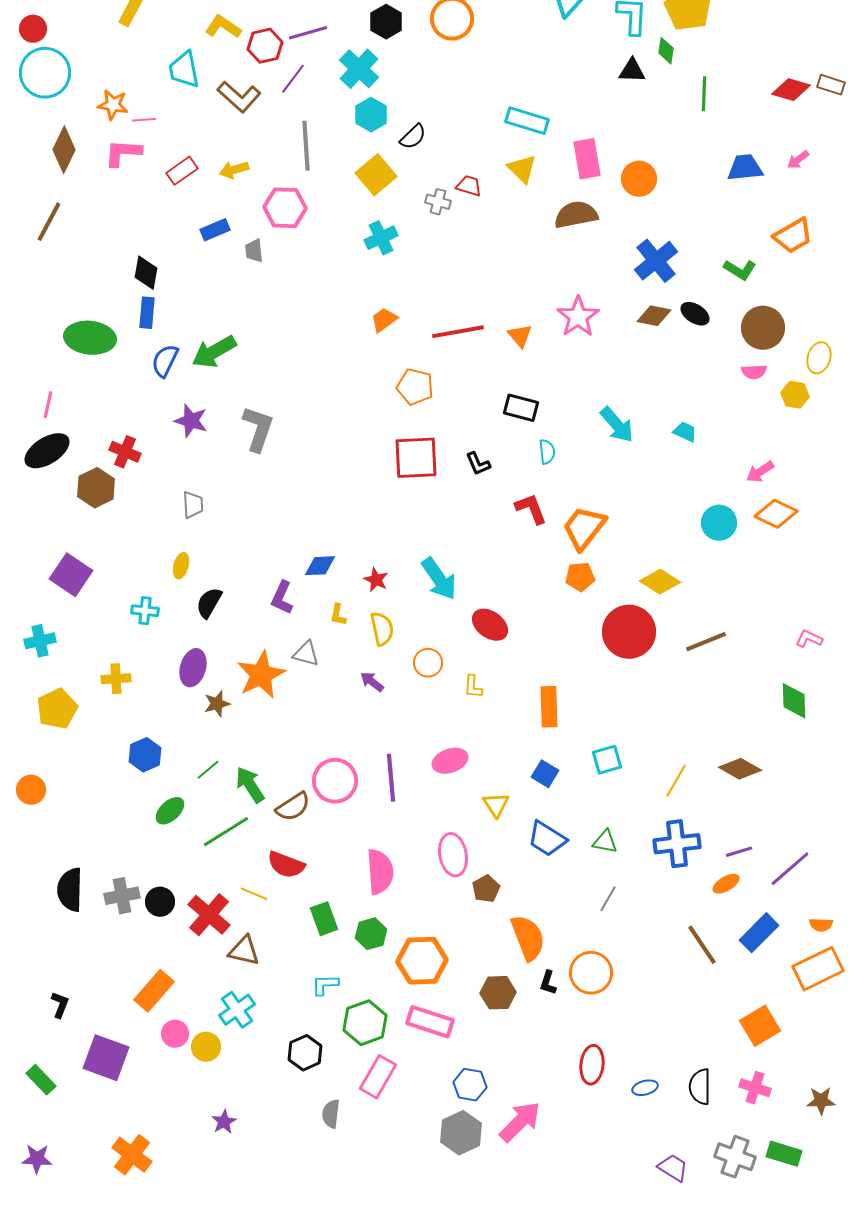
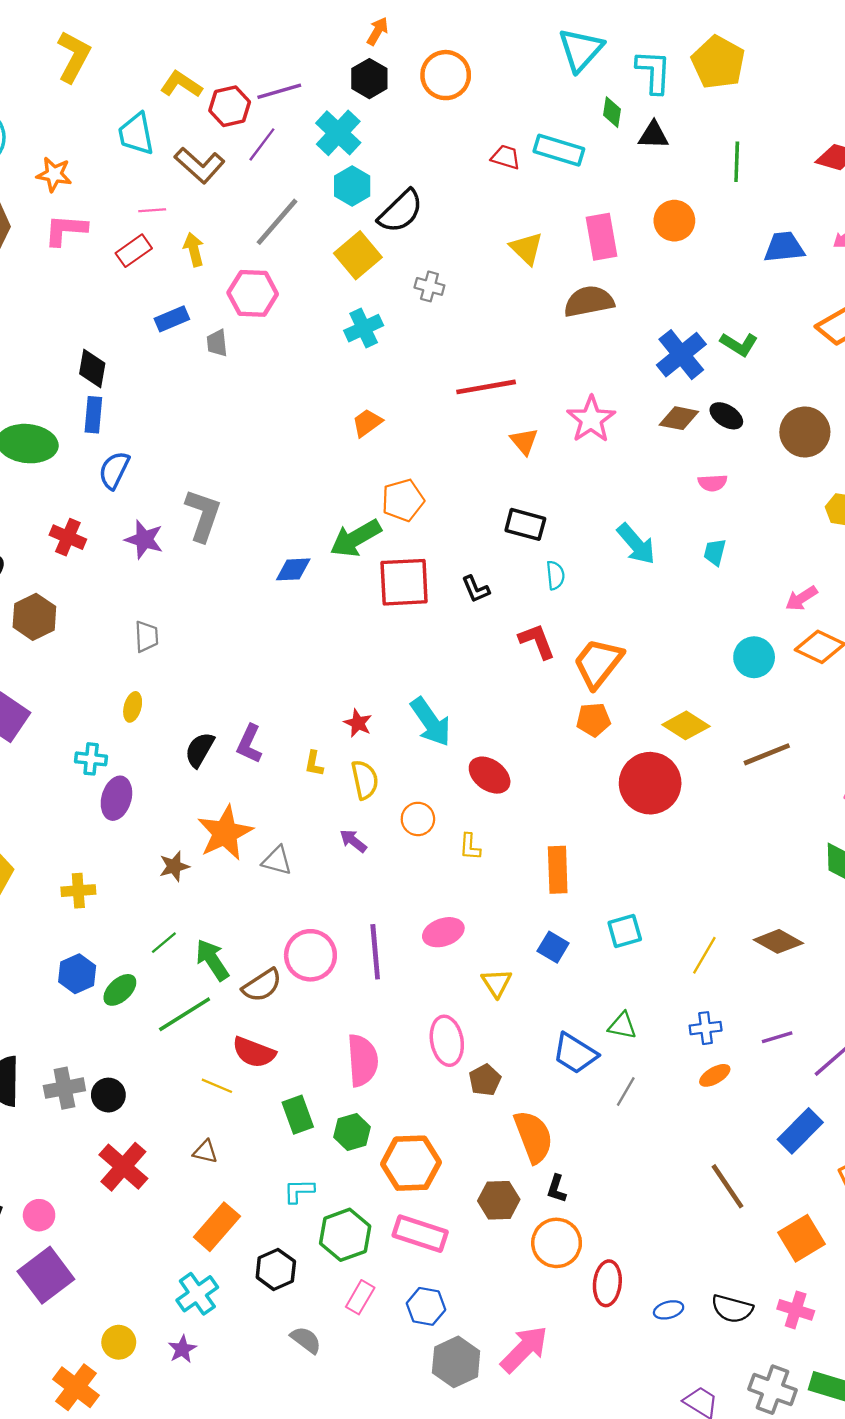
green diamond: (666, 51) -> (612, 112), moved
pink line: (144, 120) -> (152, 210), moved
cyan rectangle: (527, 121) -> (559, 150), moved
black semicircle: (413, 137) -> (401, 211), size x1.5
gray line: (306, 146) -> (277, 222), turned 45
yellow arrow: (234, 170) -> (194, 250), turned 92
orange circle: (639, 179) -> (674, 221), moved
red trapezoid: (469, 186) -> (506, 157), moved
green L-shape: (740, 270) -> (739, 344), moved
red line: (458, 332) -> (486, 387), moved
green arrow: (214, 352) -> (356, 538), moved
pink semicircle: (754, 372) -> (712, 483), moved
orange pentagon: (415, 387) -> (403, 500), turned -30
gray L-shape: (258, 429) -> (203, 515), moved
cyan trapezoid: (685, 432) -> (715, 552), turned -100
red cross: (125, 452) -> (68, 537), moved
blue diamond: (320, 566) -> (293, 569), moved
black semicircle: (209, 603) -> (200, 750), moved
brown line: (706, 642) -> (767, 754), moved
gray triangle: (306, 654) -> (277, 861), moved
purple ellipse: (193, 668) -> (116, 798), moved
yellow cross: (116, 679) -> (78, 891), moved
blue hexagon: (145, 755) -> (77, 974), moved
blue trapezoid: (547, 839) -> (575, 1053), moved
blue cross: (677, 844) -> (706, 1028), size x0.6
orange ellipse: (726, 884) -> (715, 1075), moved
red cross: (209, 915) -> (123, 1167), moved
brown line: (702, 945) -> (727, 1186), moved
brown triangle: (244, 951) -> (205, 1152), size x0.7
orange circle: (591, 973) -> (557, 1243), moved
orange rectangle: (154, 991) -> (217, 1227), moved
cyan cross: (237, 1010) -> (197, 1294), moved
pink circle: (175, 1034) -> (39, 1215), moved
yellow circle: (206, 1047) -> (119, 1342), moved
purple square: (106, 1058) -> (46, 1275), turned 33
pink rectangle: (378, 1077) -> (360, 1297), size x0.7
blue hexagon: (470, 1085) -> (426, 1306), moved
black semicircle: (700, 1087) -> (732, 1309), turned -75
gray semicircle: (331, 1114) -> (306, 1340), turned 120

